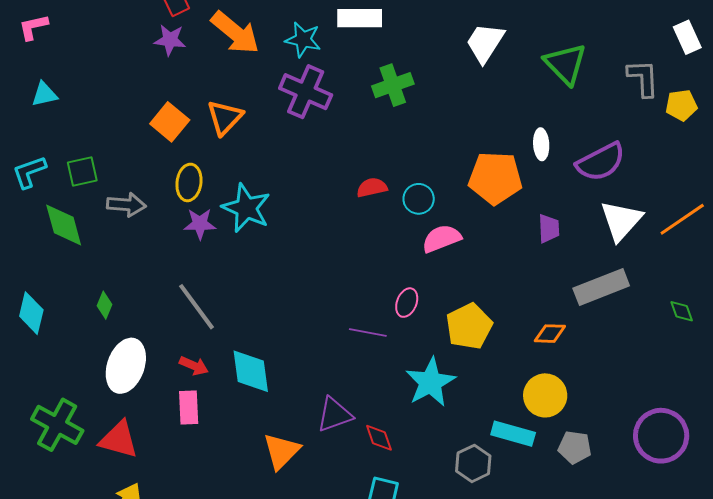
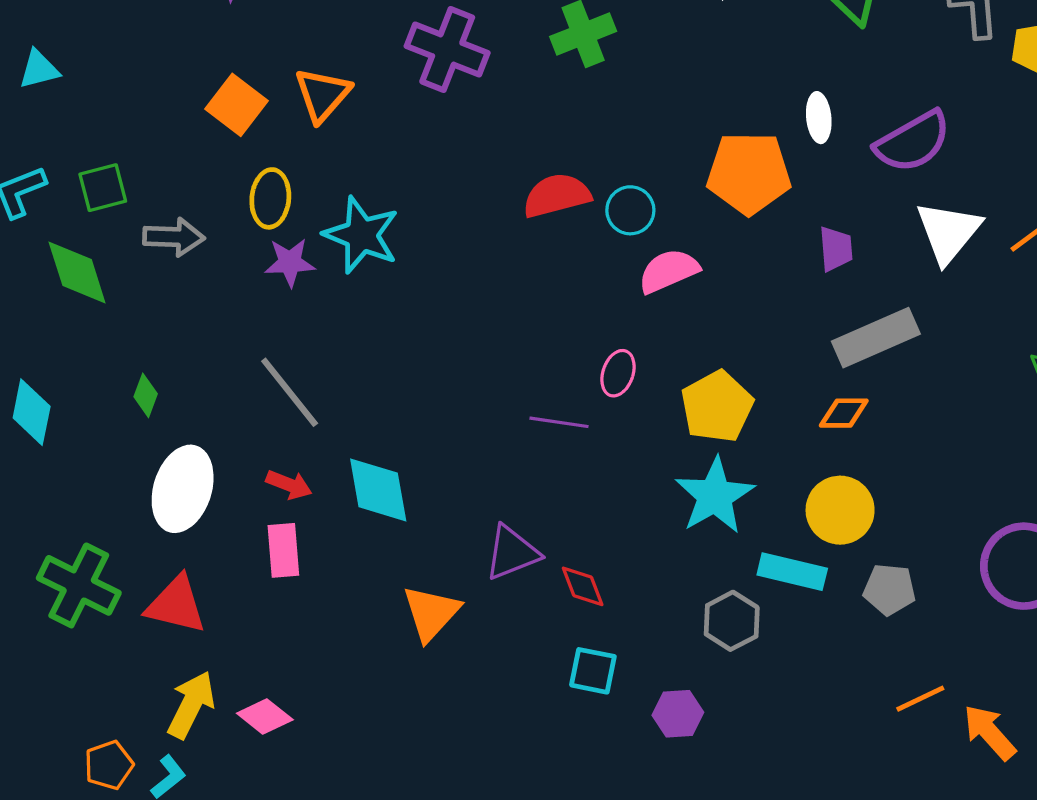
red semicircle: (372, 188) -> (557, 195), size x1.4
gray rectangle: (601, 287) -> (876, 338), moved
cyan star: (430, 382) -> (715, 496), moved

